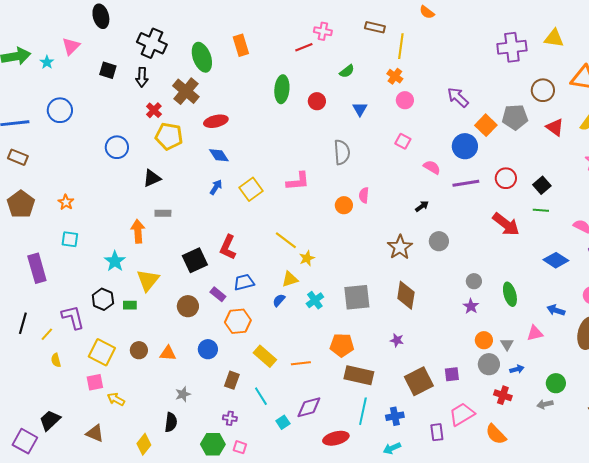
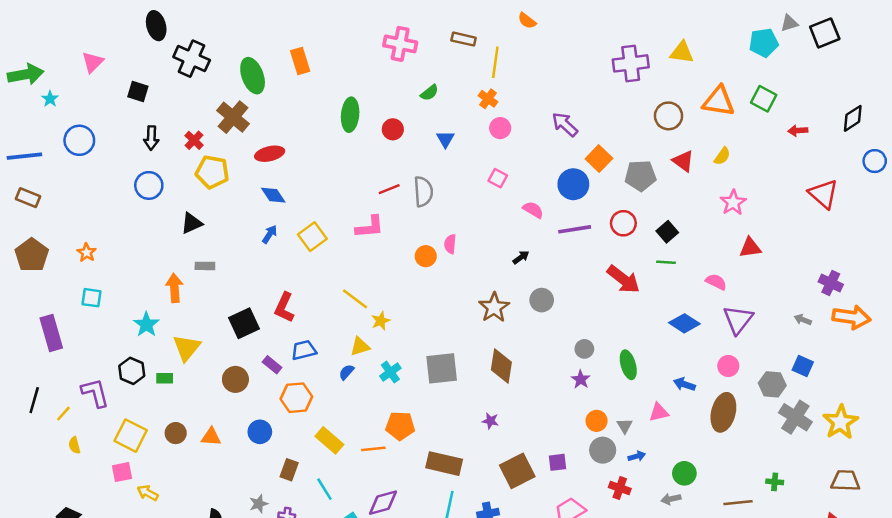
black ellipse: (101, 16) -> (156, 26), moved
pink cross: (323, 31) -> (400, 44), size x1.5
red line: (304, 47) -> (389, 189), moved
cyan star: (47, 62) -> (50, 99), moved
black arrow: (142, 77) -> (151, 138), moved
gray pentagon: (515, 117) -> (640, 176), moved
orange pentagon: (342, 345) -> (400, 426), moved
gray star: (183, 394) -> (259, 504), moved

